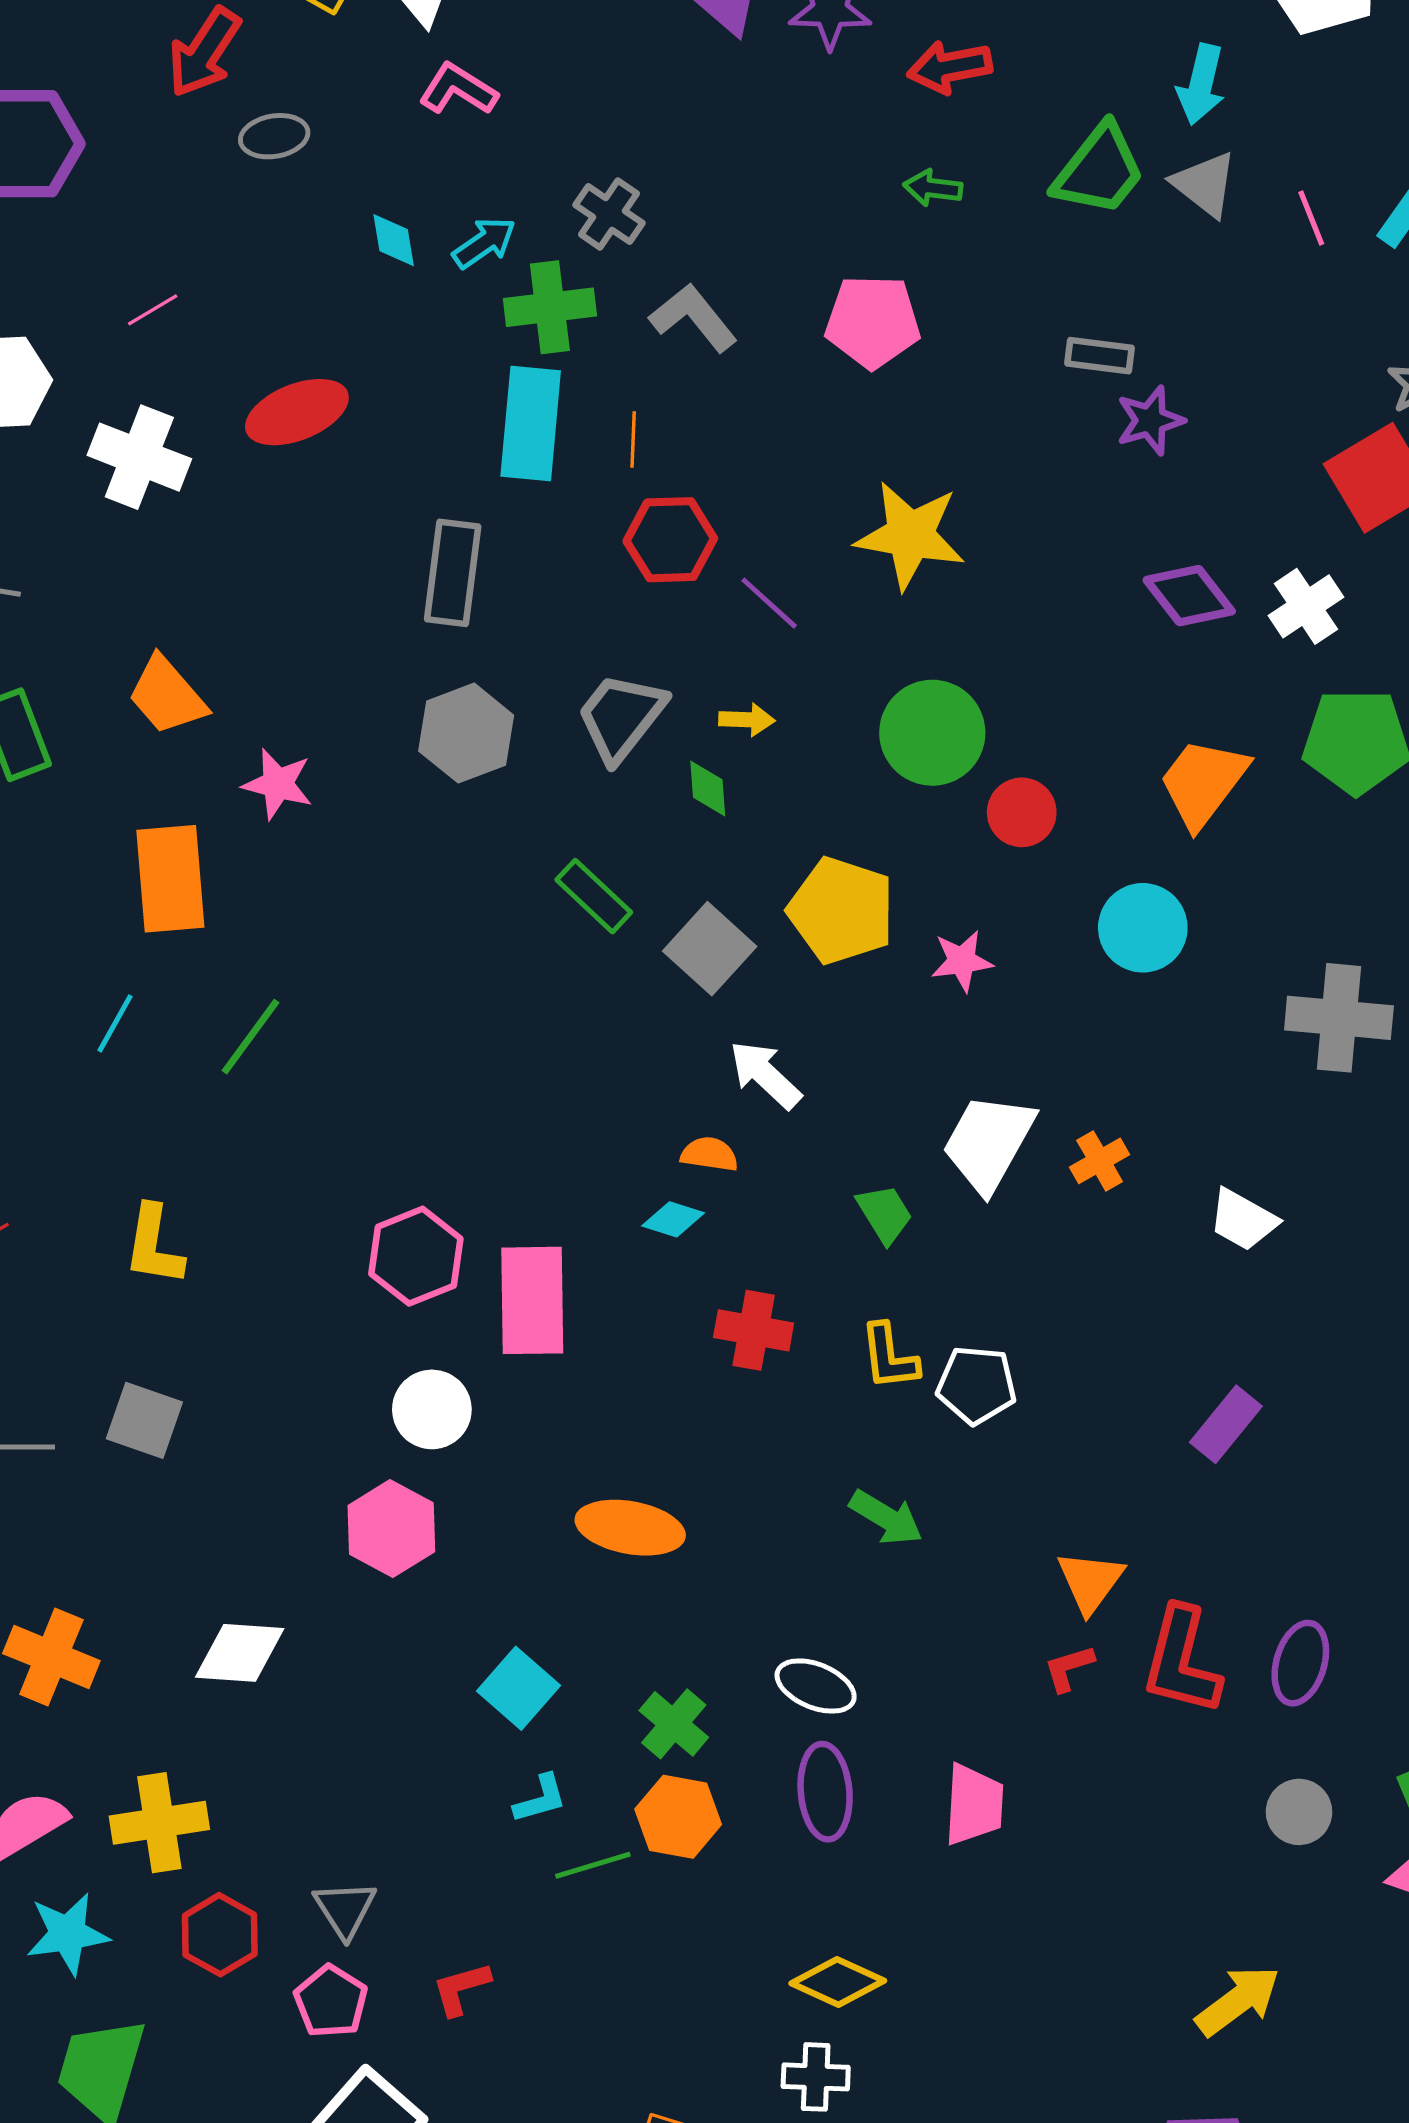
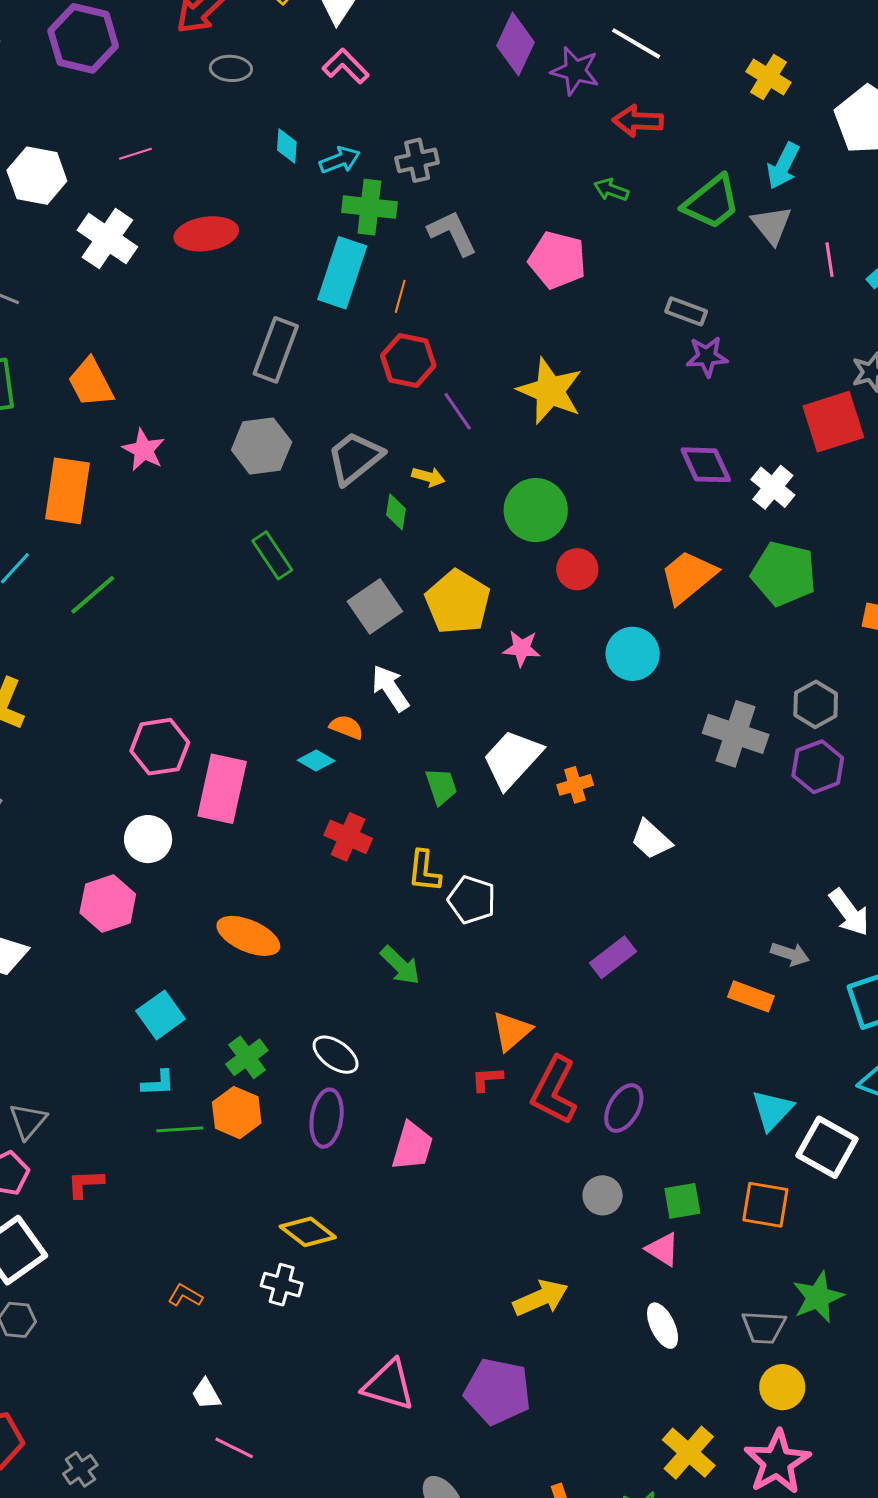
gray cross: (609, 214) -> (417, 160), turned 30
white cross: (1306, 606) -> (773, 487), turned -30
green rectangle: (594, 896) -> (272, 555), moved

